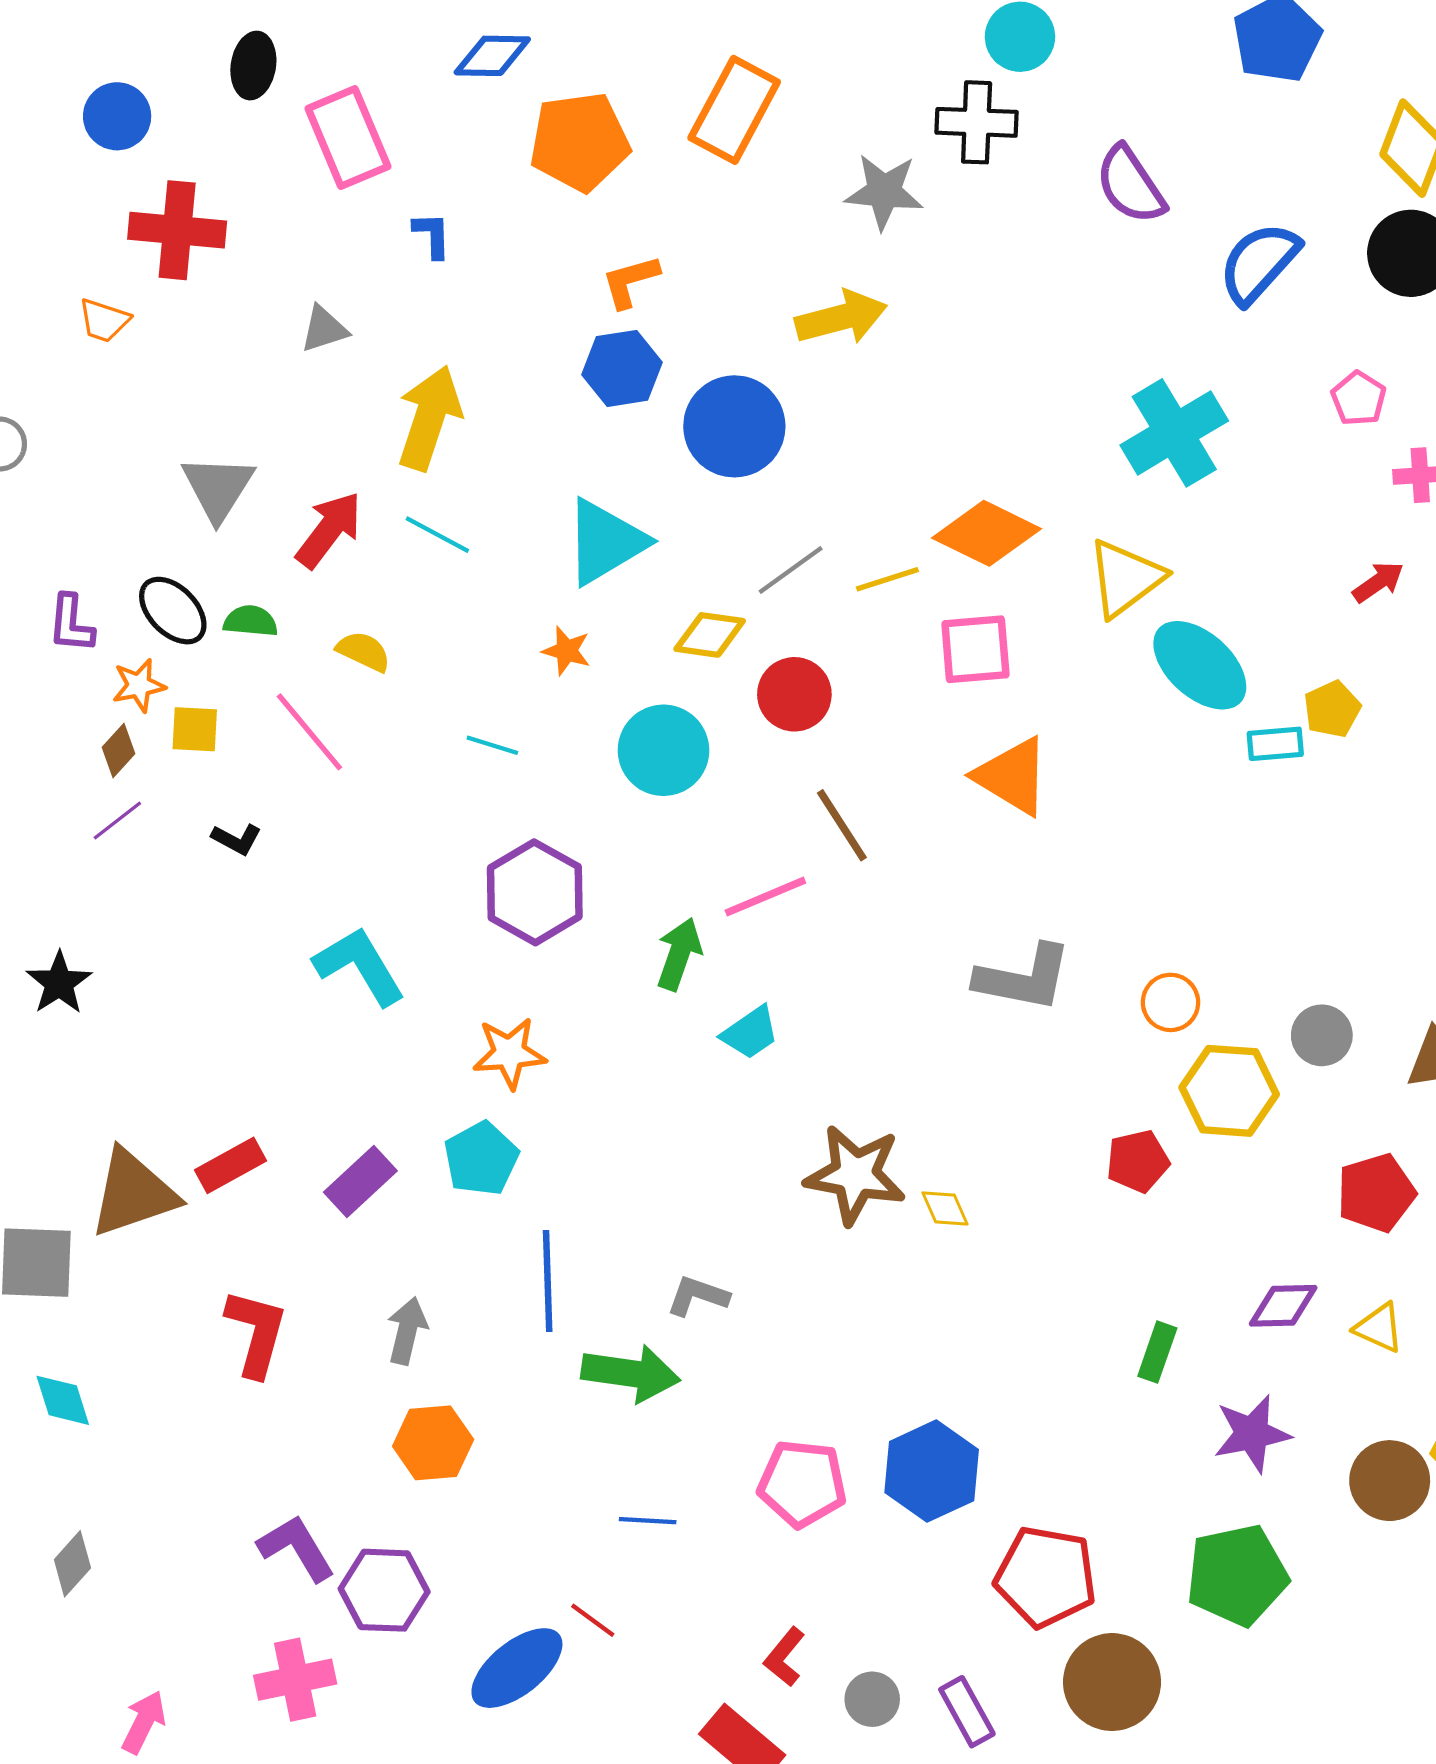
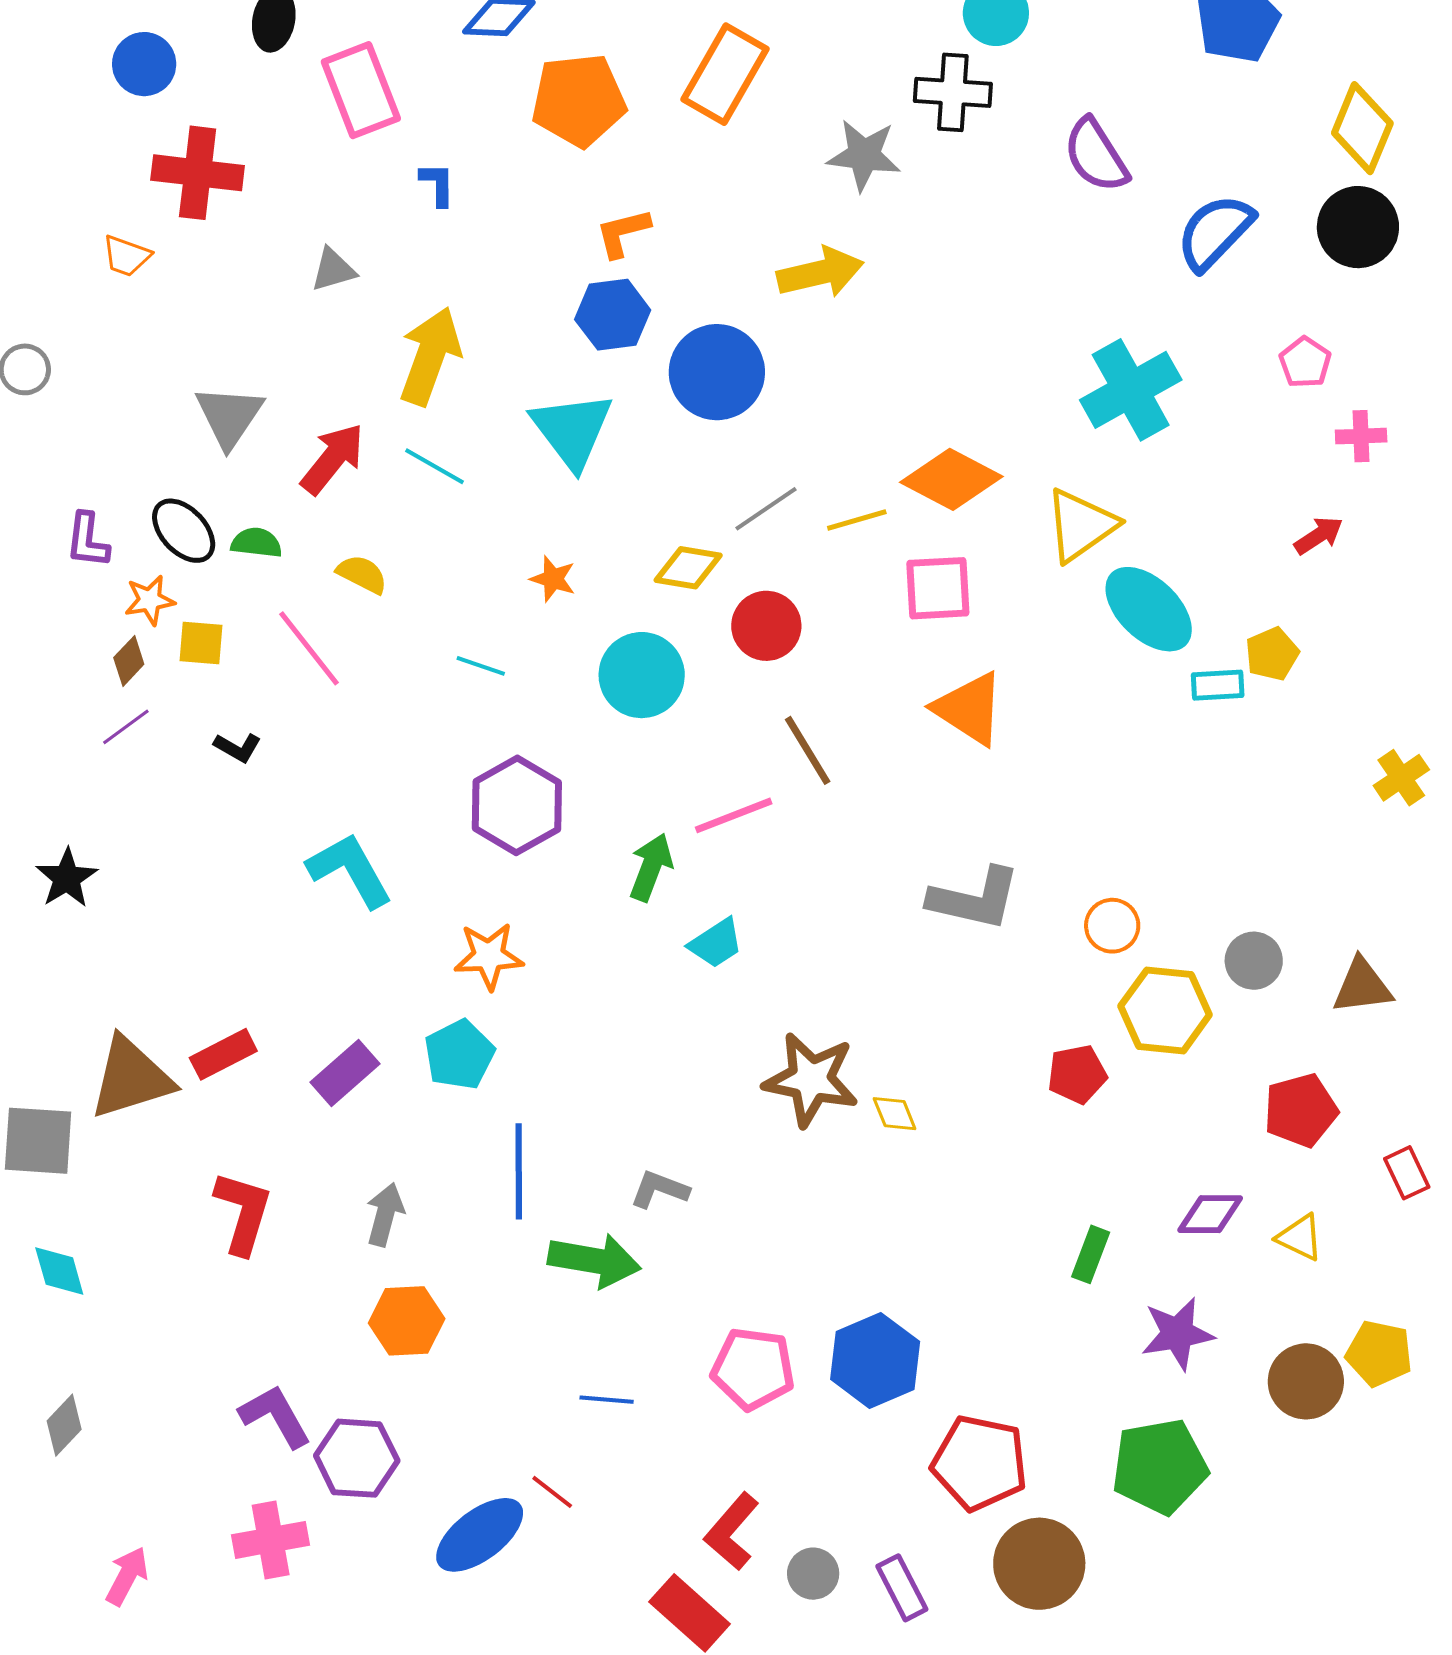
cyan triangle: (605, 542) -> (572, 430), moved, turned -38
red L-shape: (784, 1657) -> (732, 1531), size x1.4

